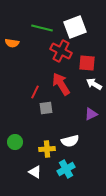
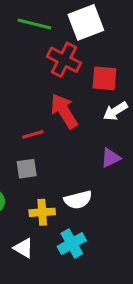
white arrow: (94, 84) -> (115, 111), turned -63
red line: (35, 92) -> (33, 134), moved, turned 48
gray square: (46, 108) -> (27, 169), moved

